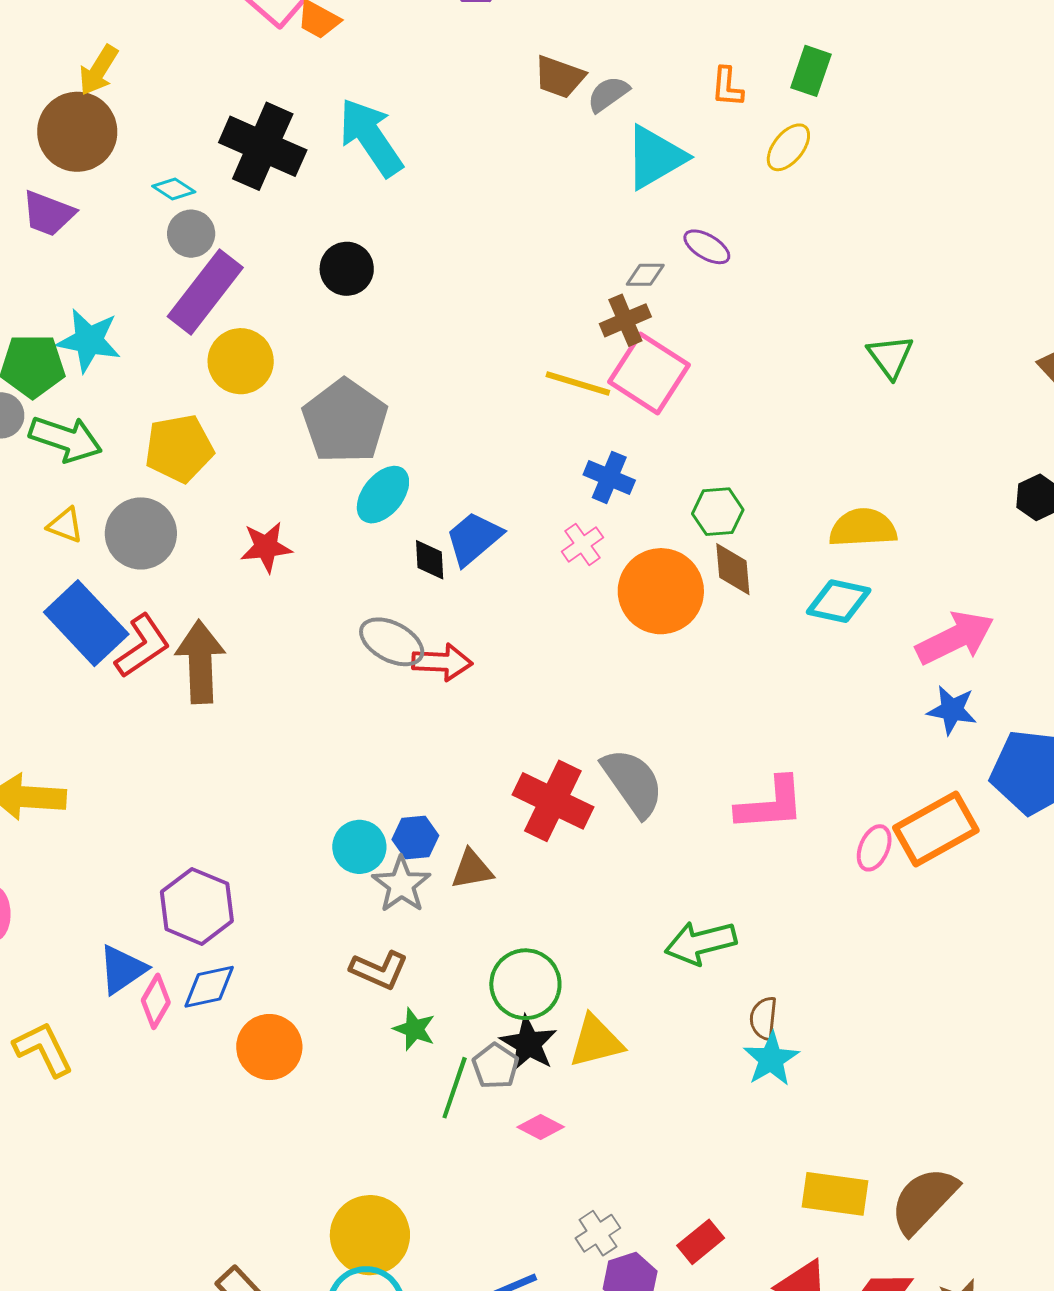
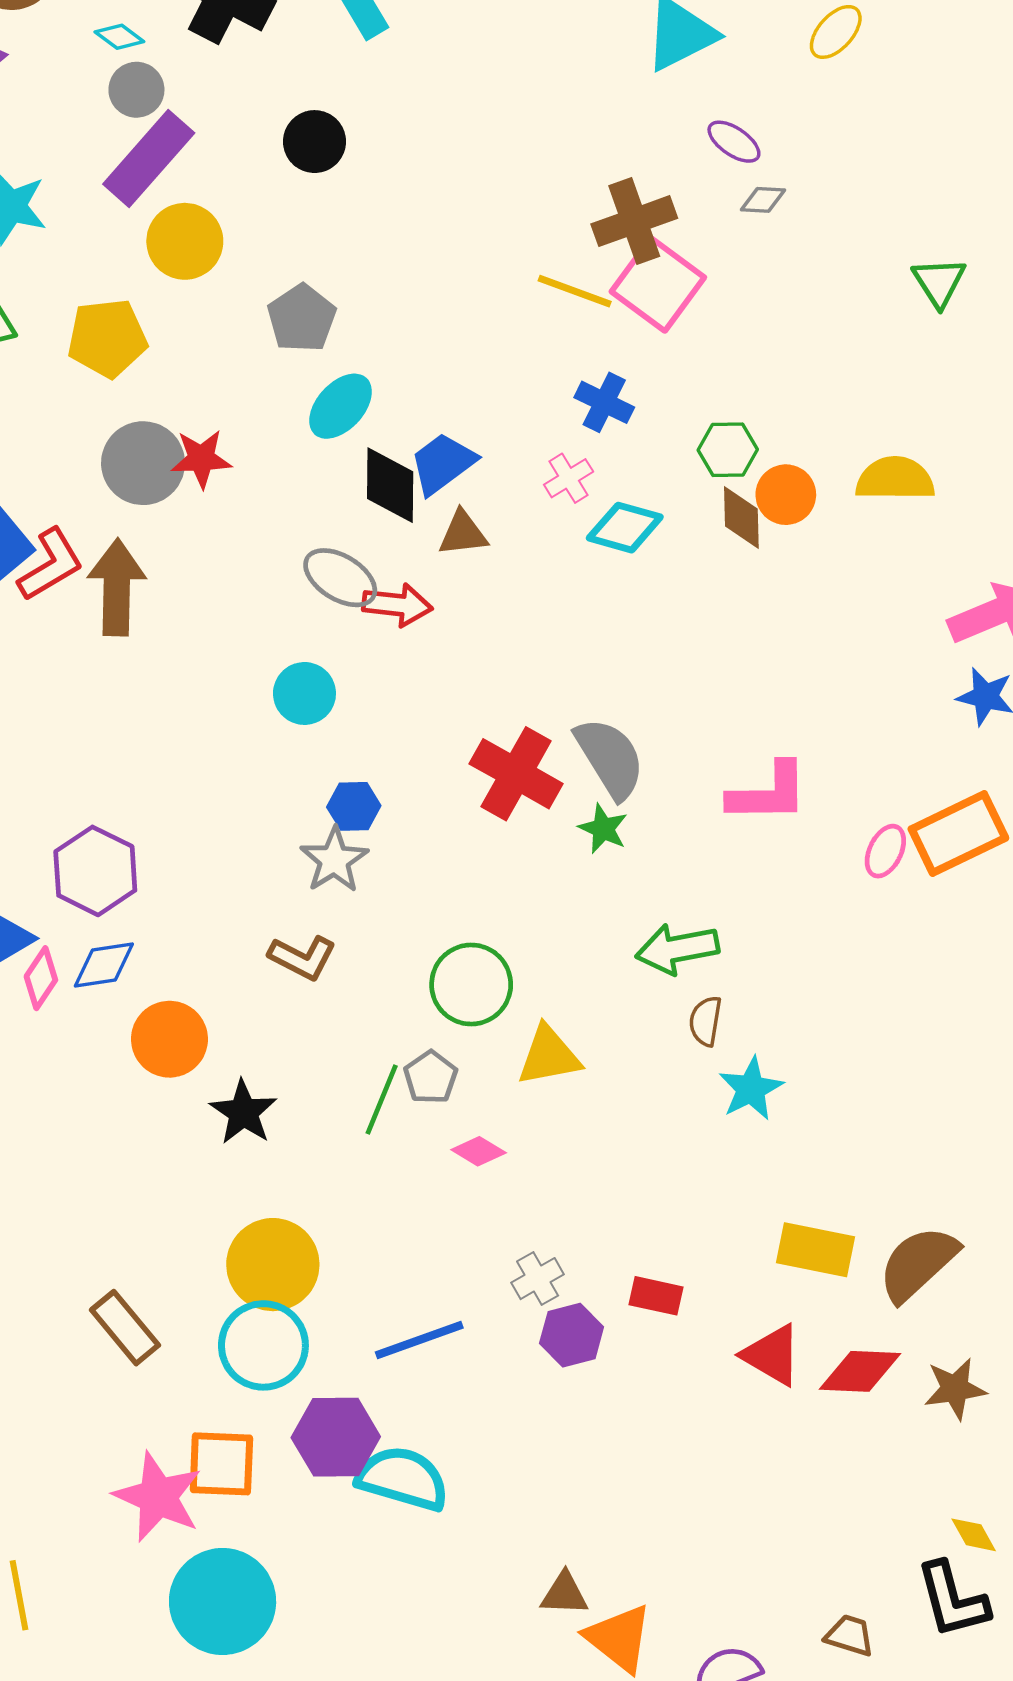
gray diamond: (645, 275) -> (763, 200), moved
brown cross: (625, 320) -> (634, 221), size x1.4
gray pentagon: (345, 421) -> (302, 318), size x0.7
gray circle: (141, 533) -> (143, 463), moved
black diamond: (430, 560) -> (390, 485), size x1.6
orange circle: (661, 591) -> (786, 495), moved, size x0.6
cyan diamond: (839, 601) -> (625, 528), moved
cyan circle: (359, 847) -> (304, 693), moved
brown triangle: (472, 869) -> (463, 533), moved
brown semicircle: (763, 1018) -> (706, 1021), moved
green star: (414, 1029) -> (603, 829), moved
black star: (529, 1044) -> (243, 1112), moved
red rectangle: (701, 1242) -> (656, 1296), turned 48

